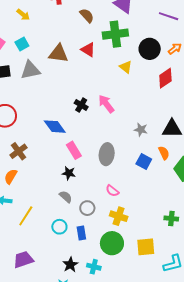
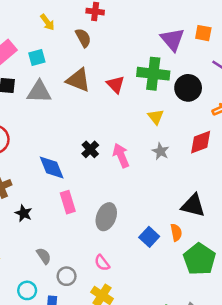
brown semicircle: (87, 16) -> (83, 38), moved
black circle: (150, 49) -> (188, 88), moved
gray star: (141, 130) -> (161, 151), moved
black star: (69, 173) -> (24, 213), moved

